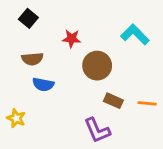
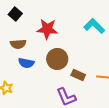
red star: (72, 39) -> (47, 29), size x1.5
brown circle: (97, 66) -> (57, 59), moved

